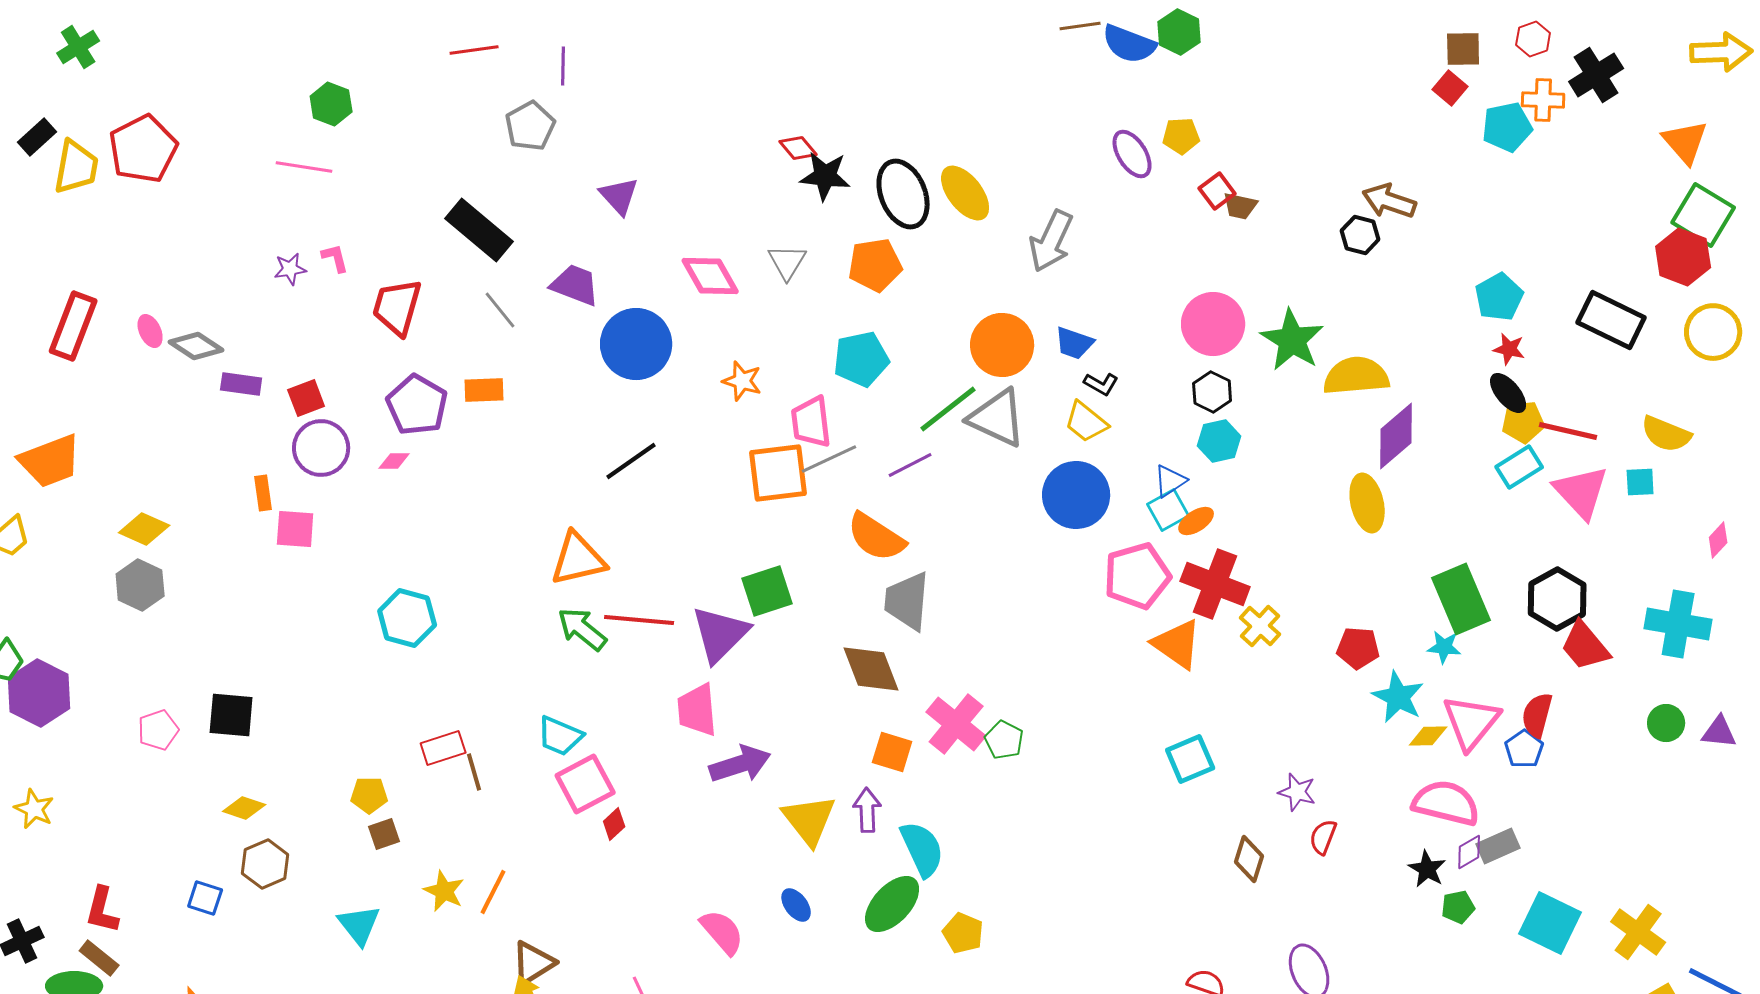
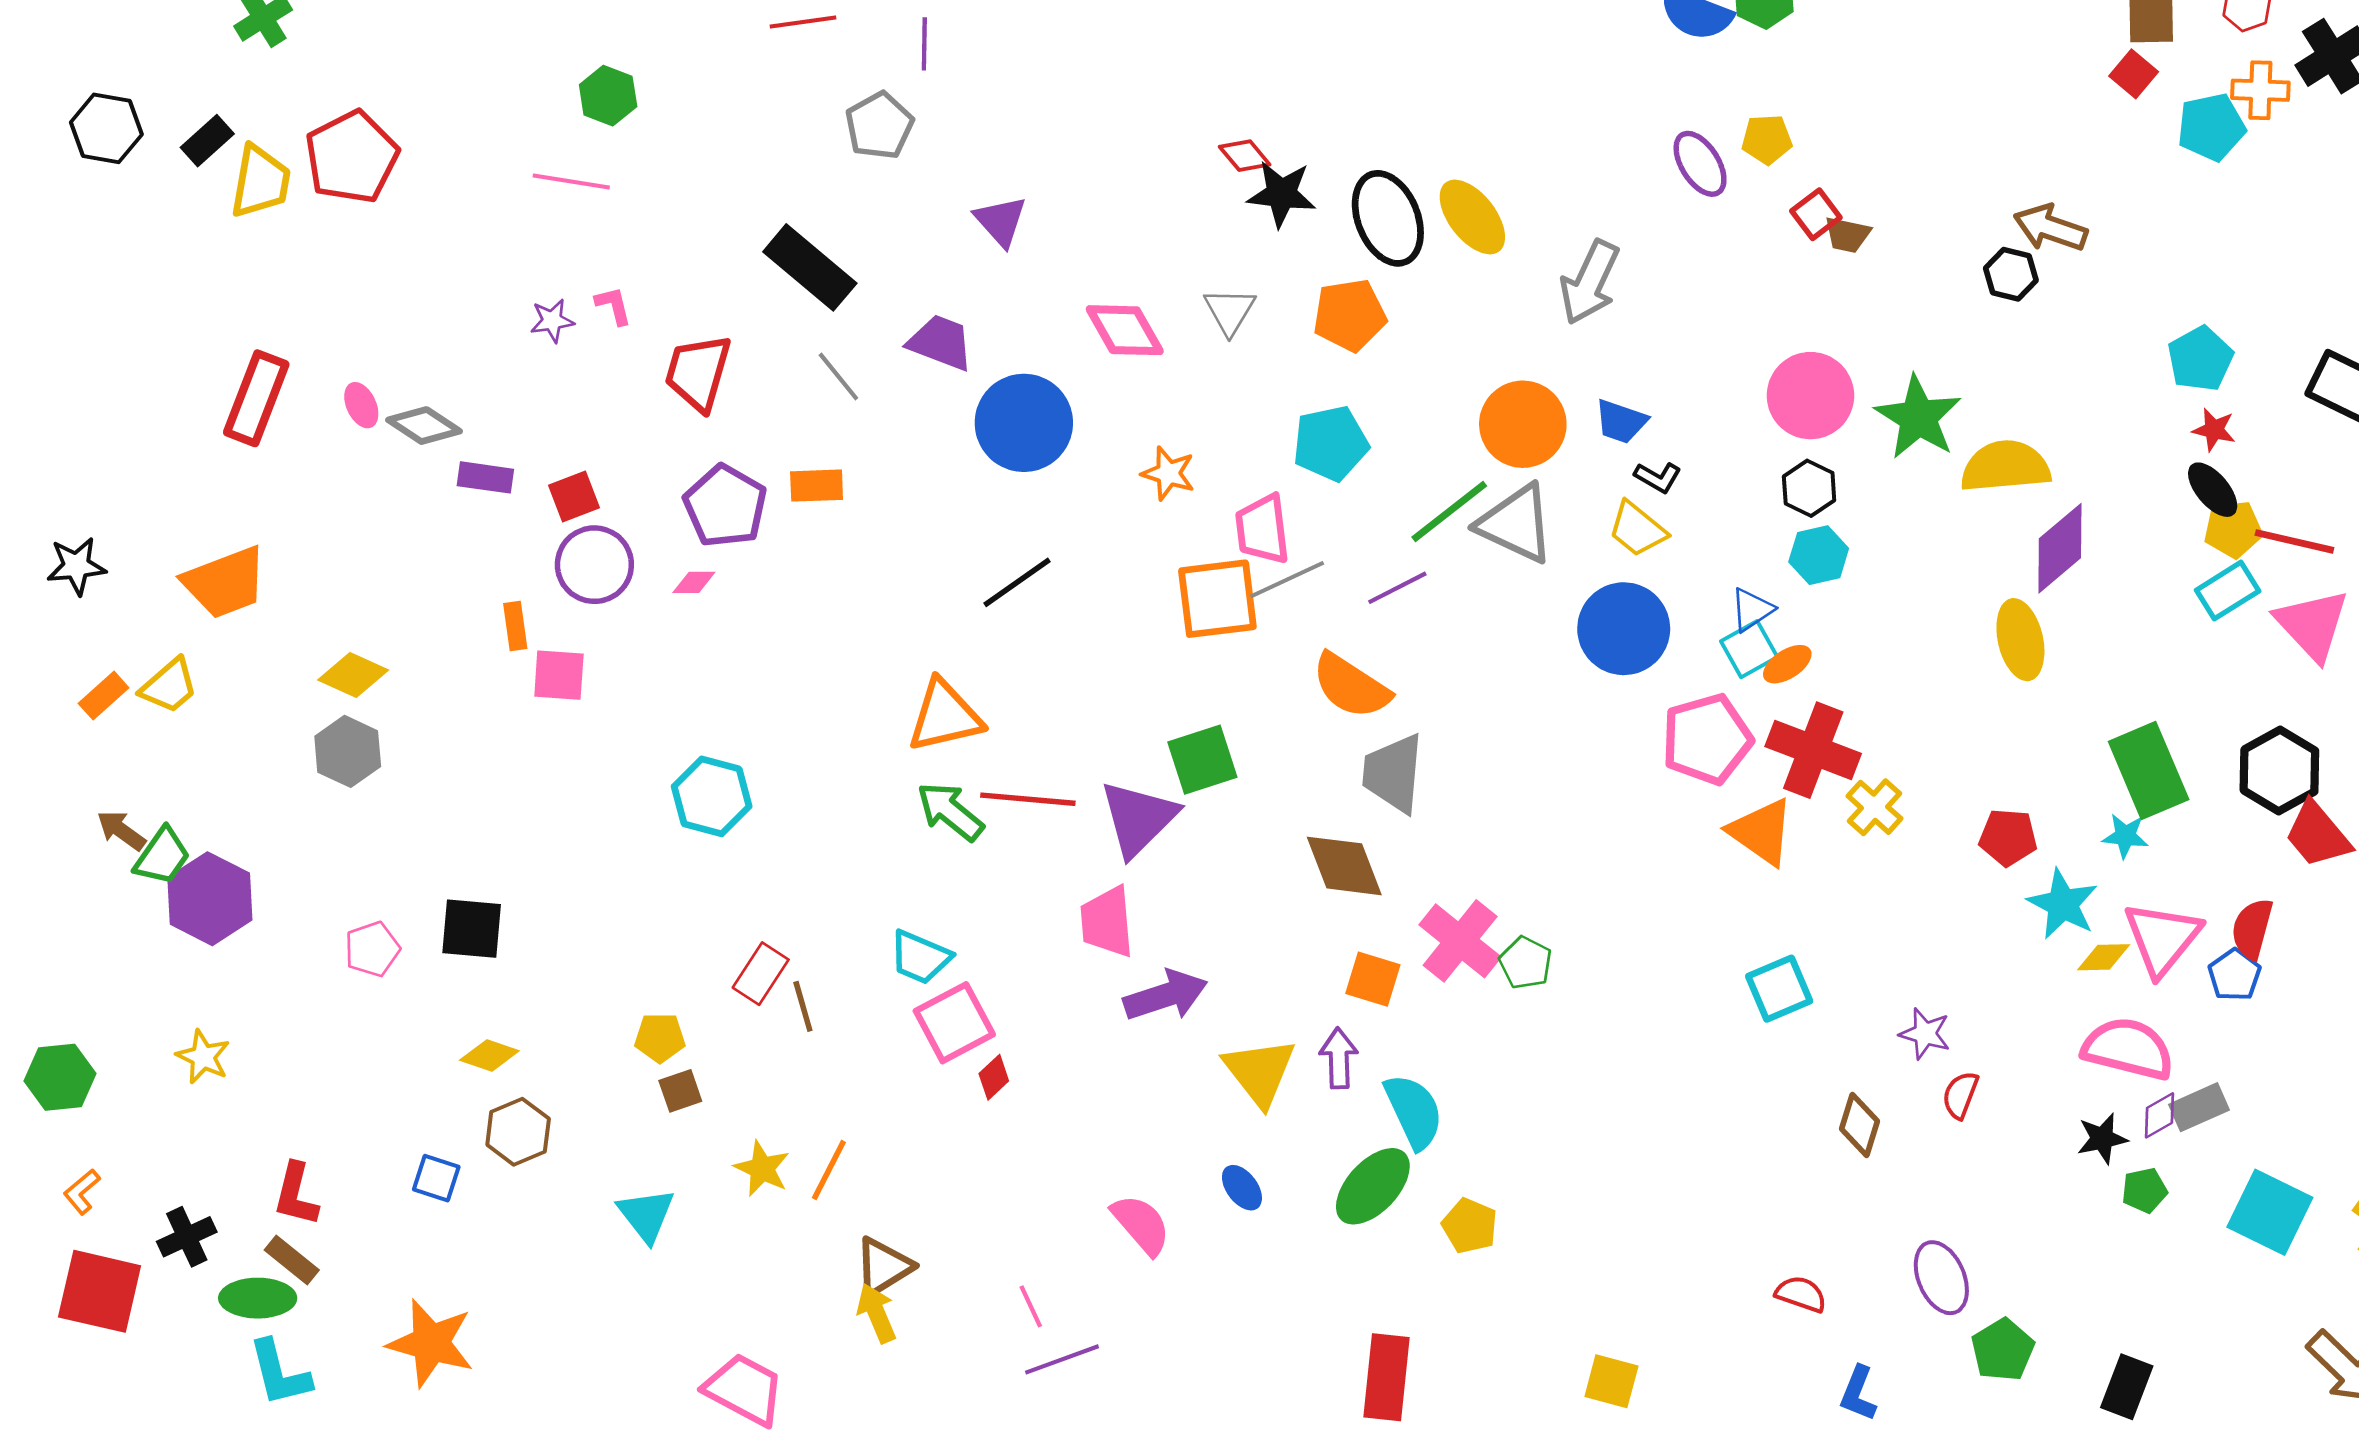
red rectangle: (443, 748) -> (761, 974), turned -39
black star: (1427, 869) -> (2102, 1139), turned 30

